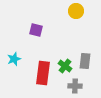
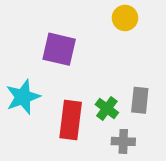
purple square: (36, 30) -> (59, 49), size x1.5
cyan star: (14, 59) -> (23, 97), size x1.5

